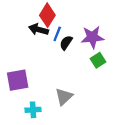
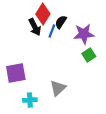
black arrow: (39, 29) -> (35, 27), turned -132
black semicircle: (66, 43) -> (61, 22), moved

